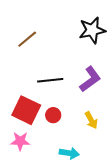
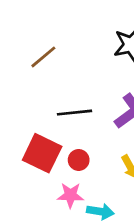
pink star: (20, 141) -> (70, 195), moved

